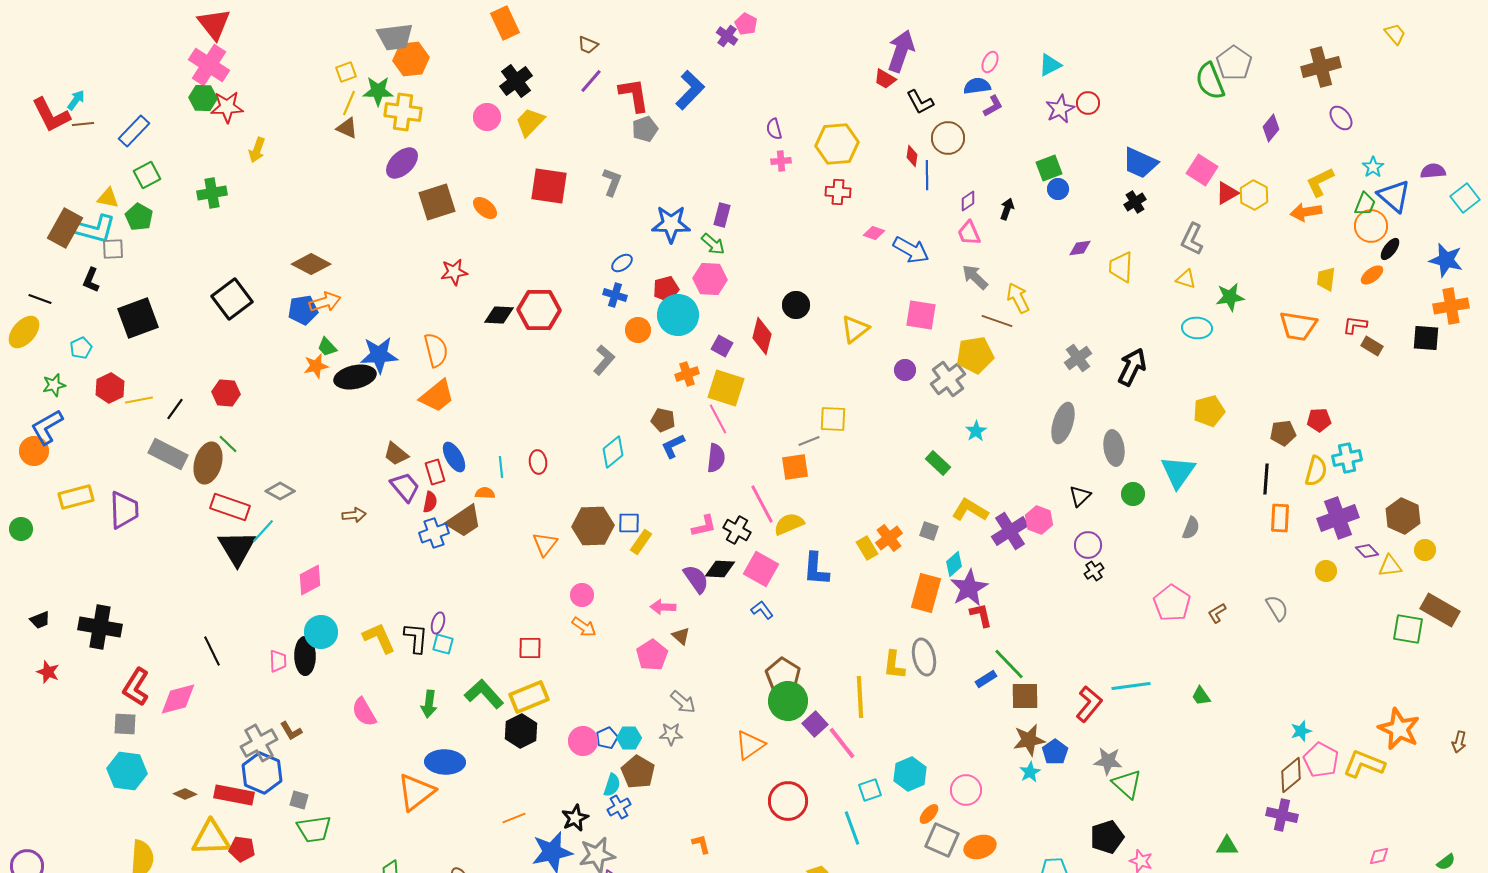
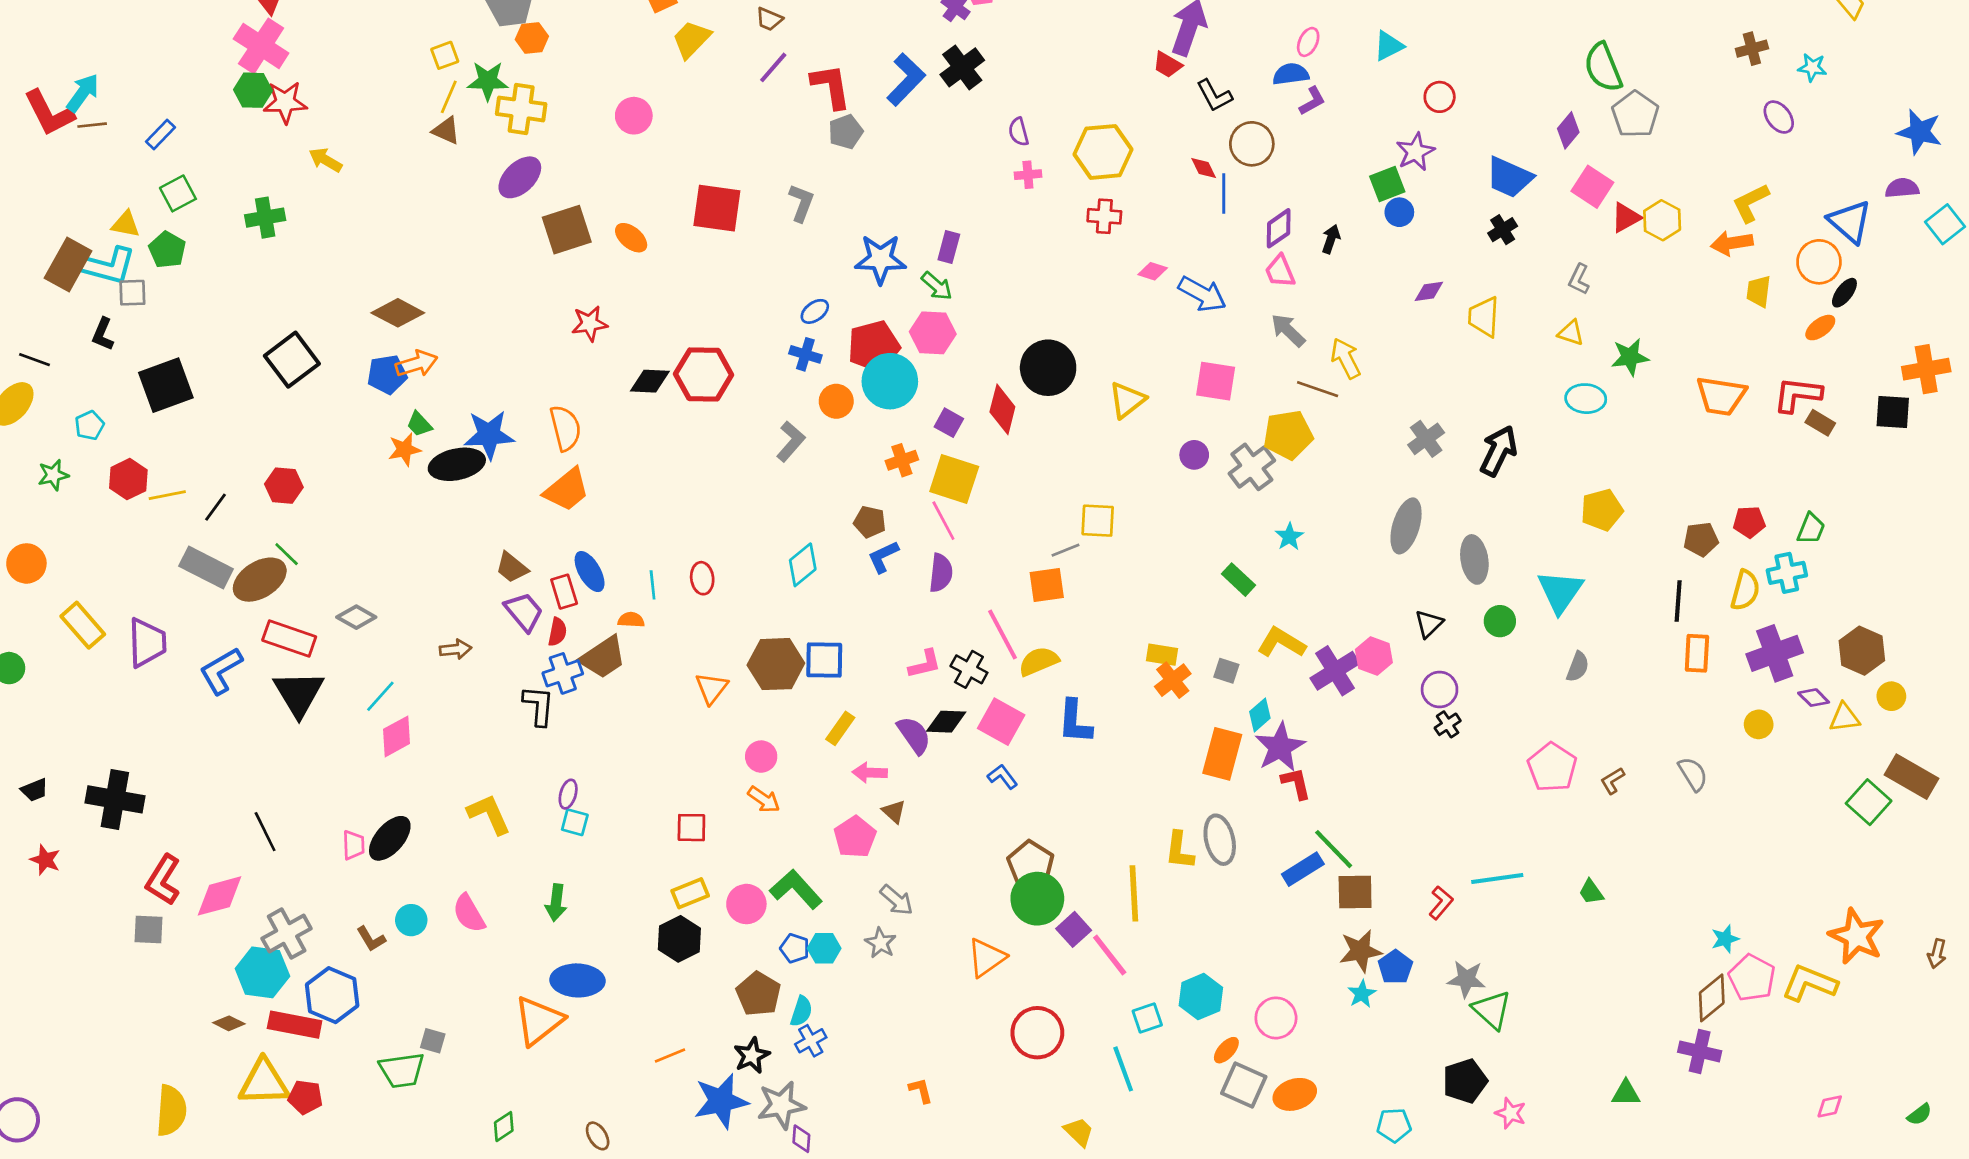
orange hexagon: (411, 59) -> (532, 38), size x0.7
gray pentagon: (1234, 63) -> (1635, 114), moved
brown cross: (1321, 67) -> (1752, 49), size x0.6
black cross: (516, 81) -> (962, 67), moved
cyan arrow: (76, 100) -> (83, 93), size x1.4
purple star: (1060, 109) -> (1415, 152), moved
yellow trapezoid: (530, 122) -> (691, 39), moved
purple diamond: (1271, 128) -> (1568, 130), moved
blue rectangle: (134, 131) -> (161, 134), size x0.7
yellow arrow: (257, 150) -> (325, 160), turned 100
red diamond: (912, 156) -> (1204, 168), turned -35
cyan star: (1373, 167) -> (1812, 67), moved, turned -30
purple diamond: (968, 201) -> (1279, 228), size x1.4
green trapezoid: (1365, 204) -> (1811, 529), moved
gray L-shape: (1192, 239) -> (1579, 279), size x0.7
blue star: (1446, 260) -> (1920, 132), moved
yellow trapezoid: (1326, 279) -> (1759, 291), moved
red pentagon: (666, 289) -> (874, 346), size x1.5
black circle: (796, 305) -> (1048, 368), size x1.5
red L-shape: (1355, 325) -> (1798, 395), size x1.5
blue L-shape: (47, 427) -> (221, 671), moved
brown ellipse: (208, 463) -> (260, 580), turned 42
yellow rectangle: (76, 497) -> (83, 625), turned 64
blue square: (629, 523) -> (824, 660), size x1.4
cyan line: (263, 531) -> (380, 696), moved
yellow rectangle: (641, 542) -> (840, 728), moved
yellow rectangle: (867, 548) -> (1162, 655), moved, turned -50
green square: (1408, 629) -> (1869, 802), turned 32
cyan circle: (321, 632) -> (411, 920), moved, size x0.7
black L-shape: (416, 638) -> (539, 706), moved
black ellipse: (305, 656) -> (390, 838), turned 42
blue rectangle: (986, 679) -> (1303, 869), size x1.4
green L-shape: (484, 694) -> (796, 889), moved
yellow rectangle: (529, 697) -> (690, 893), size x0.7
red L-shape: (1089, 704) -> (1441, 903), size x0.7
gray star: (671, 734) -> (880, 943), turned 30
blue pentagon: (607, 738) -> (795, 948), turned -30
pink circle: (583, 741) -> (746, 904), moved
gray cross: (259, 743) -> (287, 934), moved
cyan hexagon: (127, 771) -> (262, 972), moved
brown pentagon: (638, 772) -> (758, 994), moved
gray square: (299, 800) -> (433, 1041), moved

